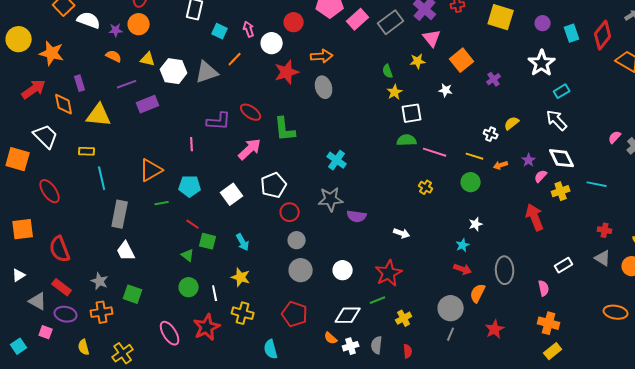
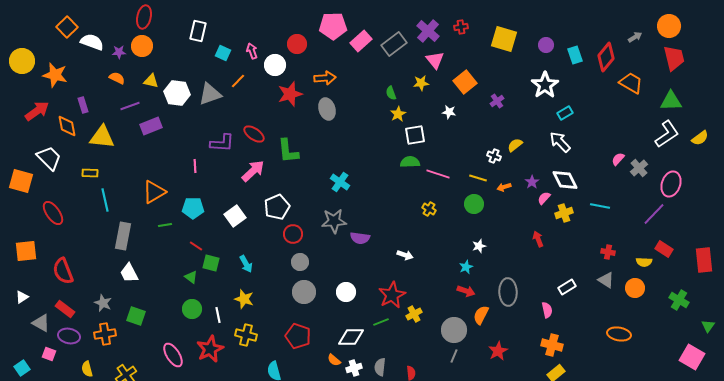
red arrow: (535, 217) -> (538, 239), size x0.6
yellow cross: (404, 318) -> (414, 314), moved

